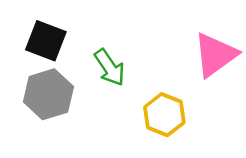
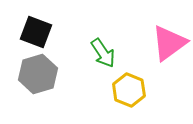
green arrow: (110, 68) -> (103, 53), moved

